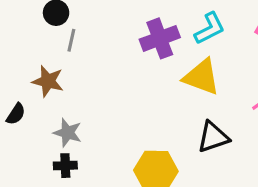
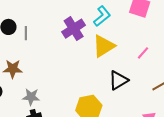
gray line: (71, 40) -> (26, 33), moved
yellow triangle: (201, 77) -> (104, 46), turned -40

